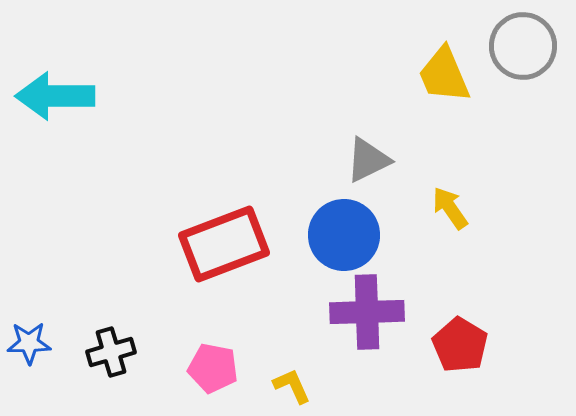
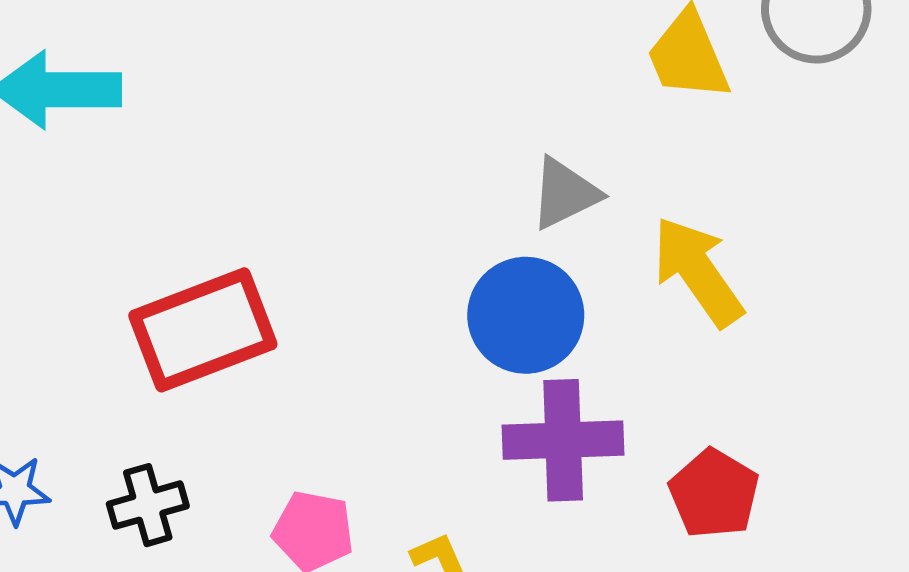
yellow arrow: (450, 208) -> (698, 271), size x1.6
red rectangle: (224, 244) -> (203, 330), moved

